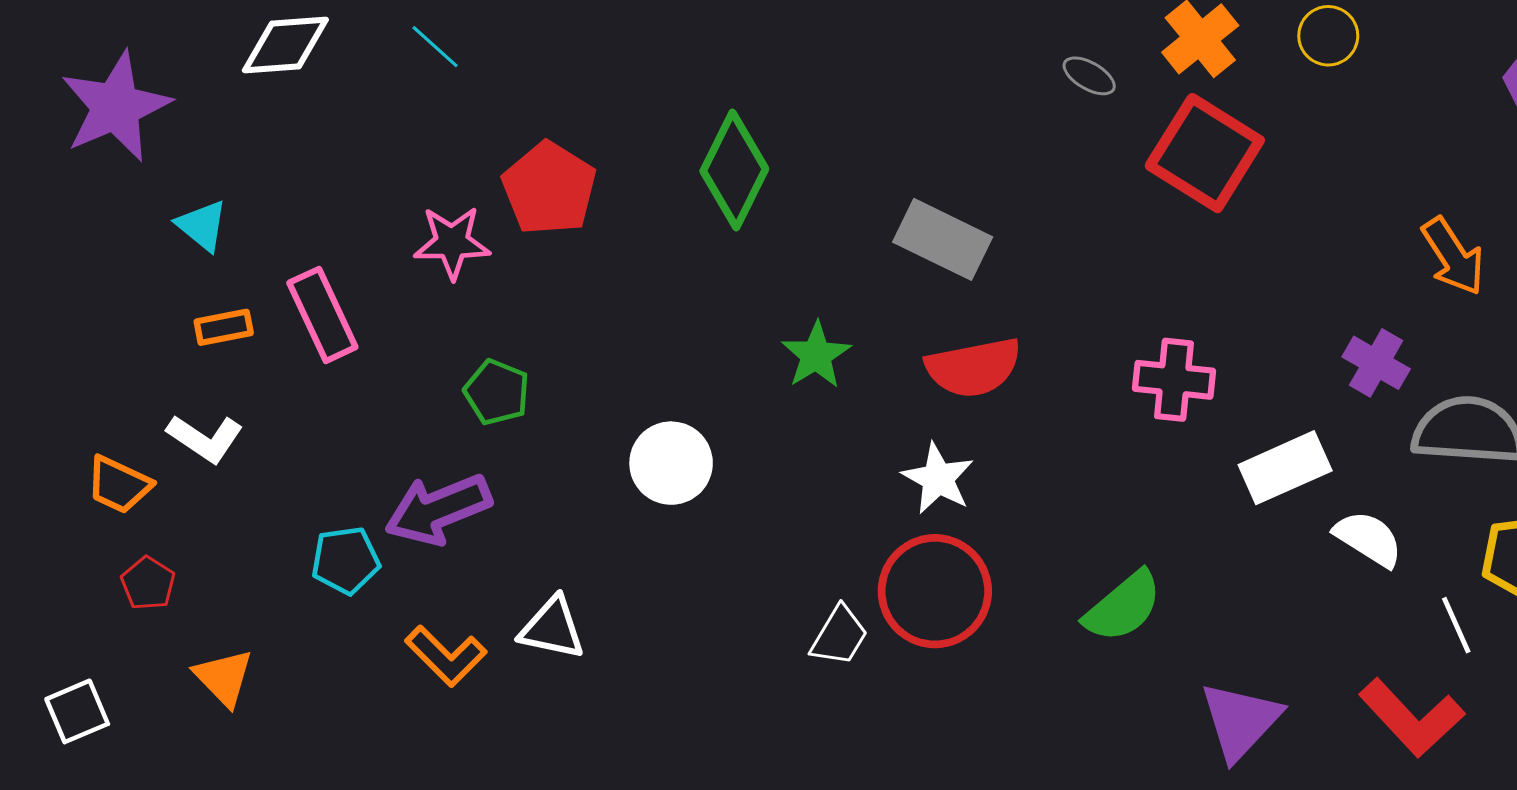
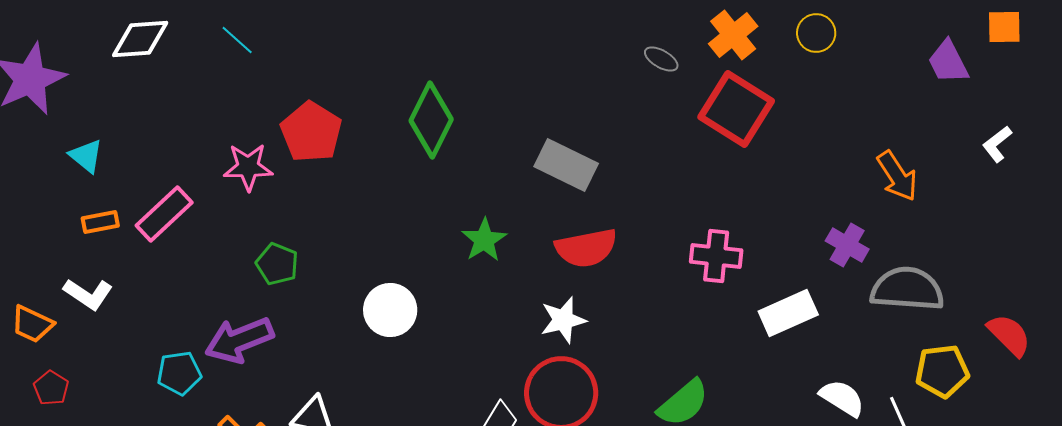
pink rectangle: (322, 315) -> (164, 214), turned 72
white star: (938, 479) -> (563, 320), turned 30
white semicircle: (1368, 539) -> (842, 398), moved

